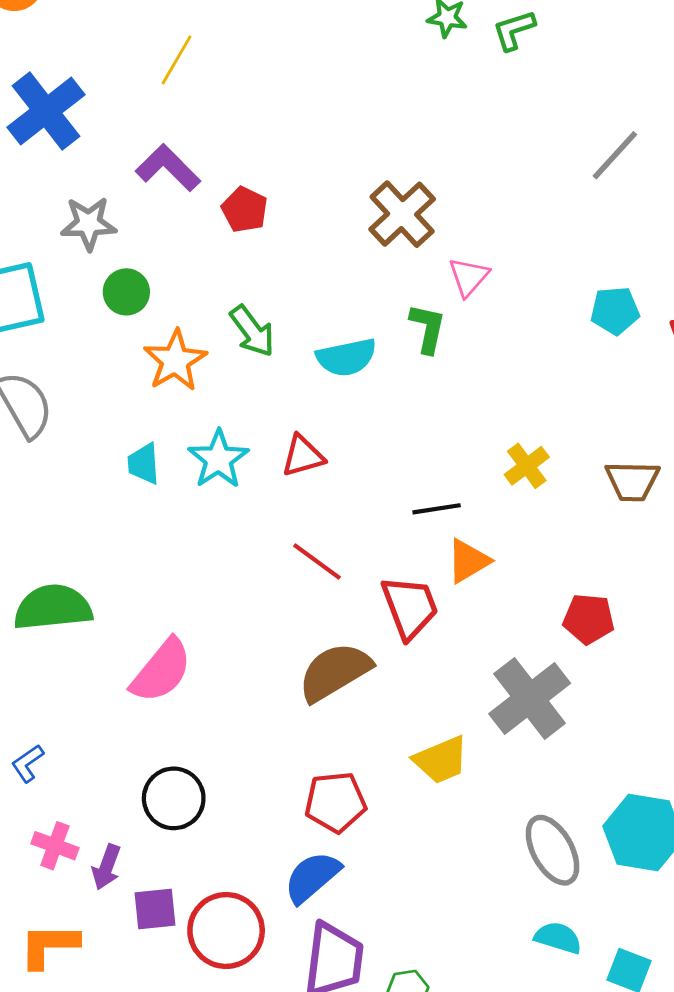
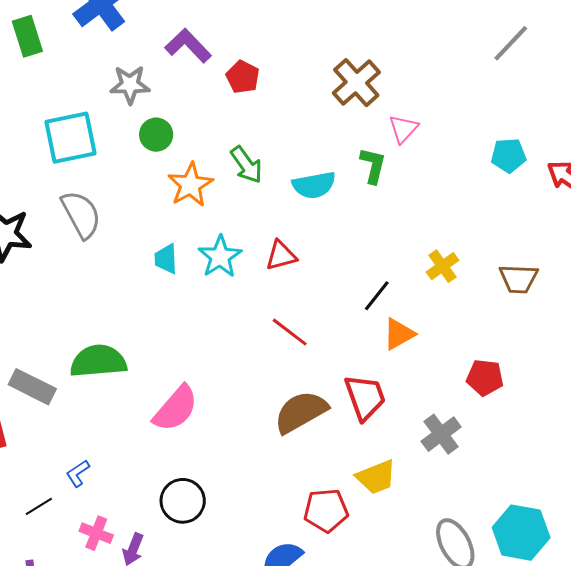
black line: (437, 509) -> (377, 296), turned -44
red trapezoid: (410, 607) -> (365, 397), moved
gray cross: (530, 699) -> (441, 434), size x0.7
red pentagon: (336, 802) -> (326, 510), moved

